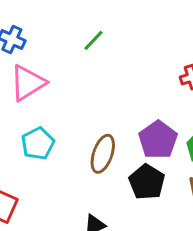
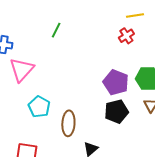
brown ellipse: (103, 154) -> (68, 123), moved
black pentagon: (147, 182) -> (116, 112), turned -30

